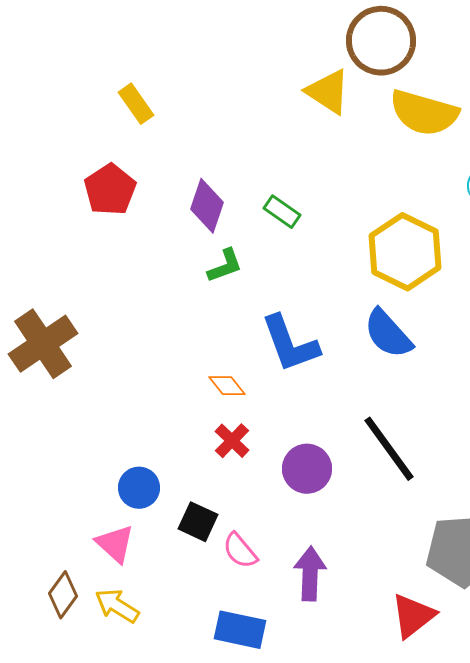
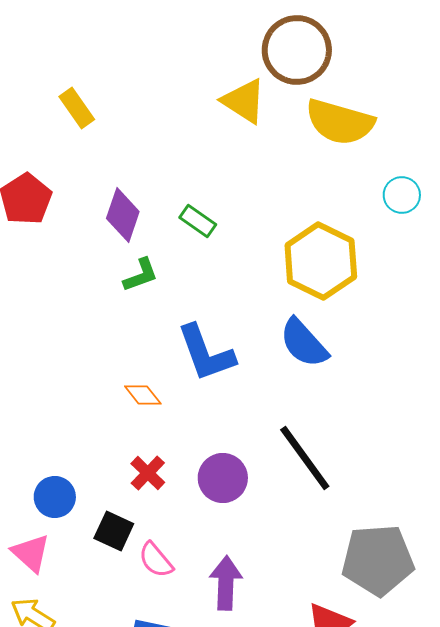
yellow rectangle: (136, 104) -> (77, 108), moved
red cross: (232, 441) -> (148, 473), moved

